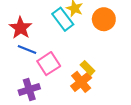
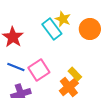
blue line: (27, 49) -> (16, 67), moved

